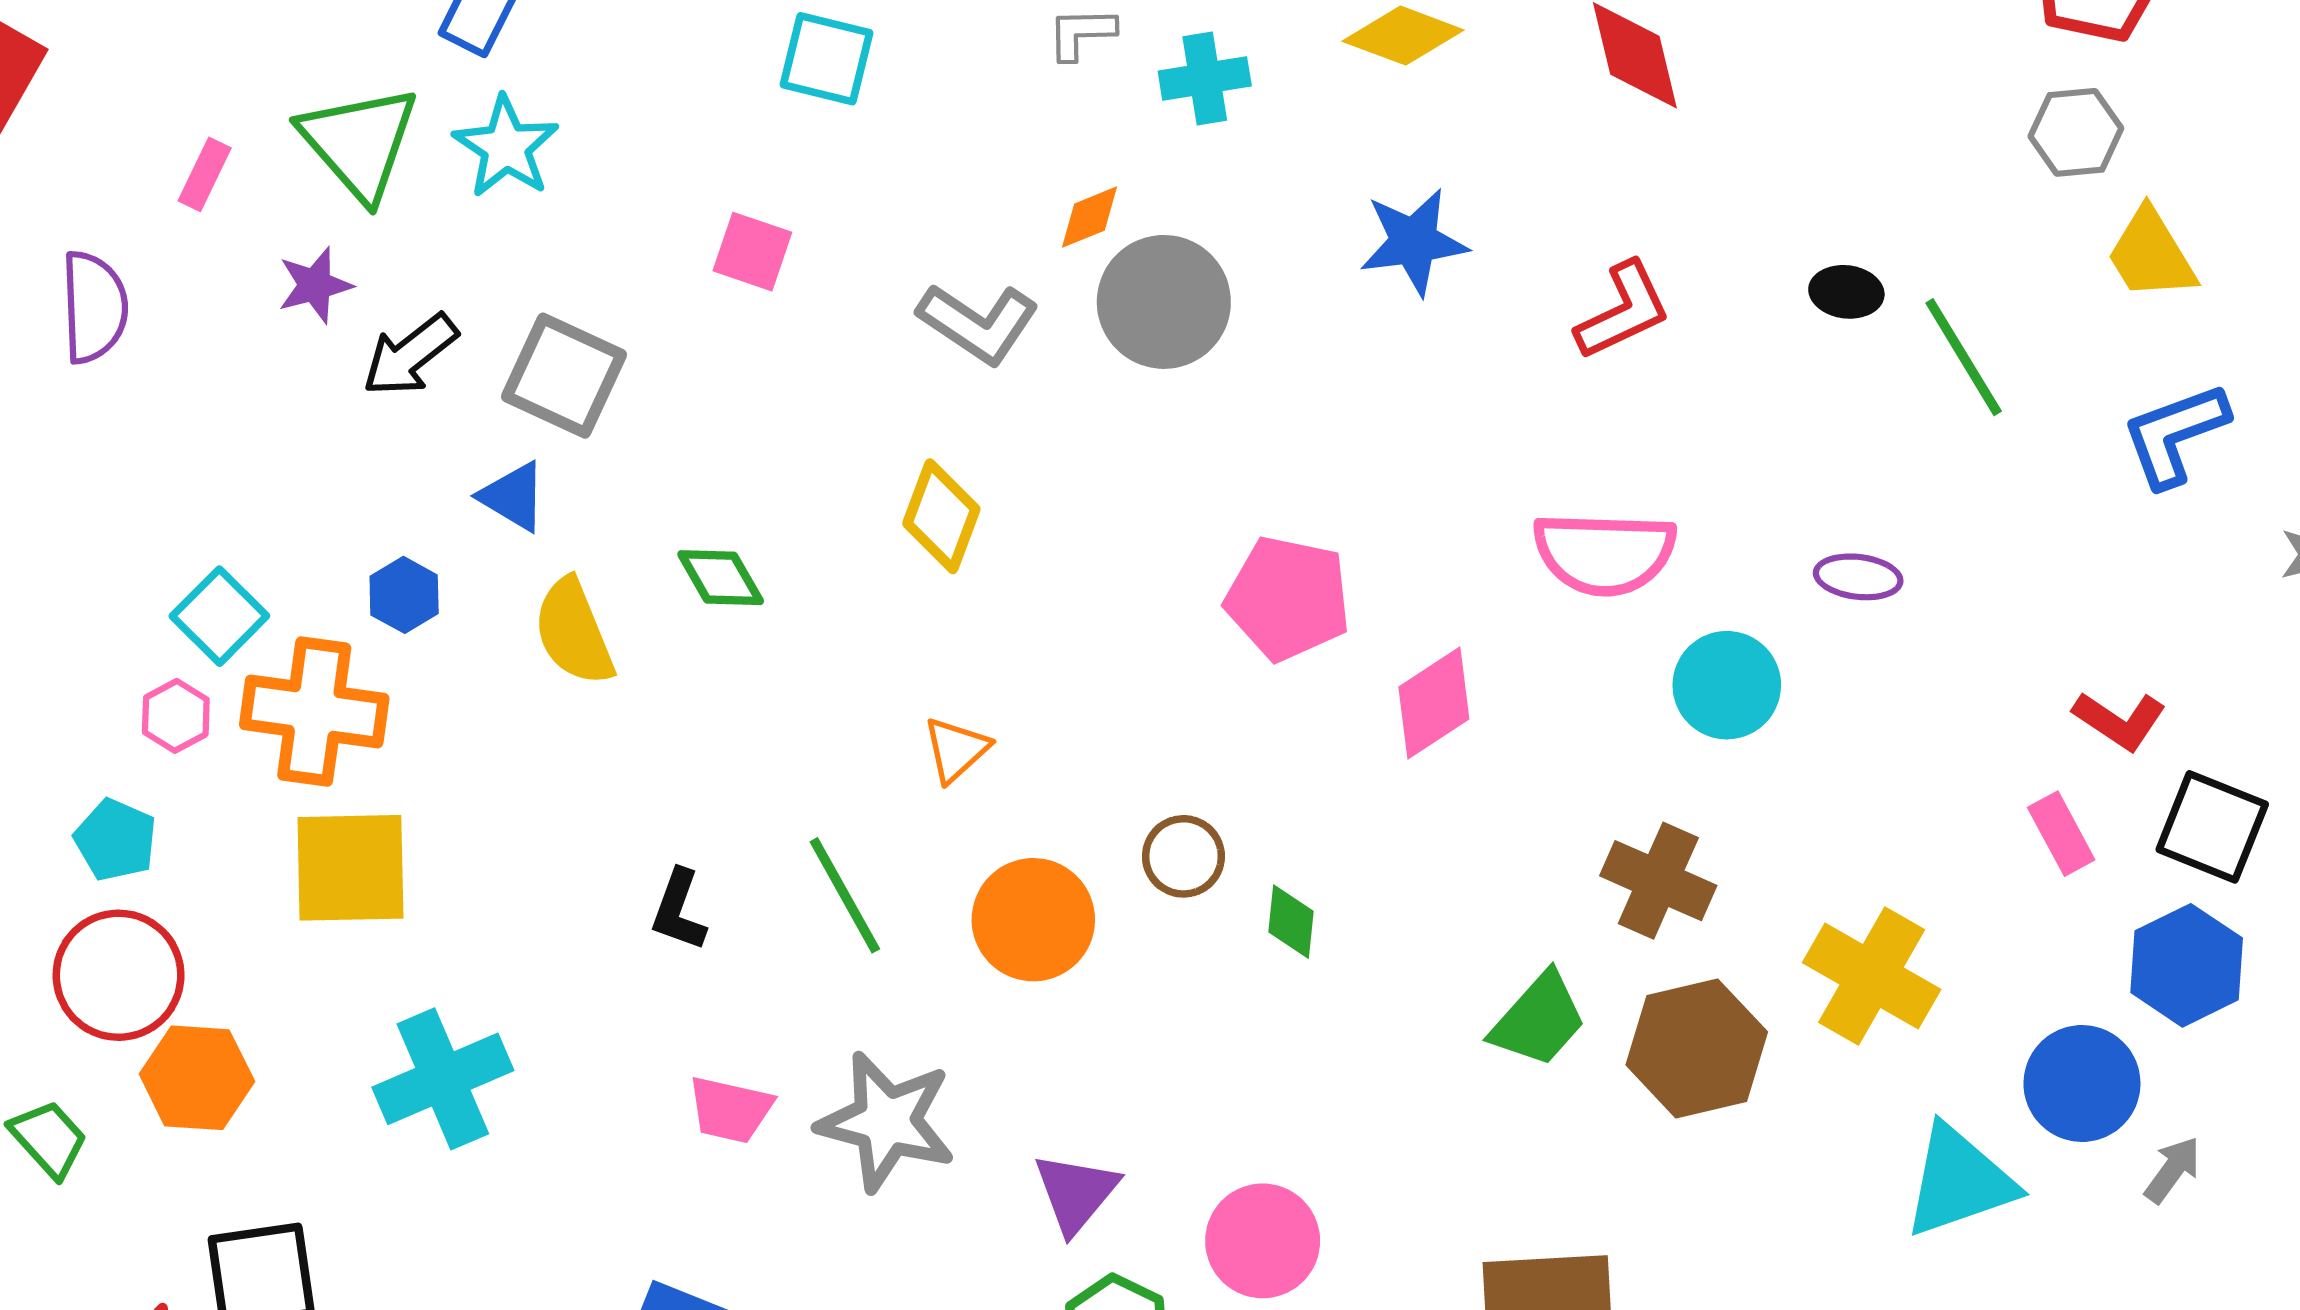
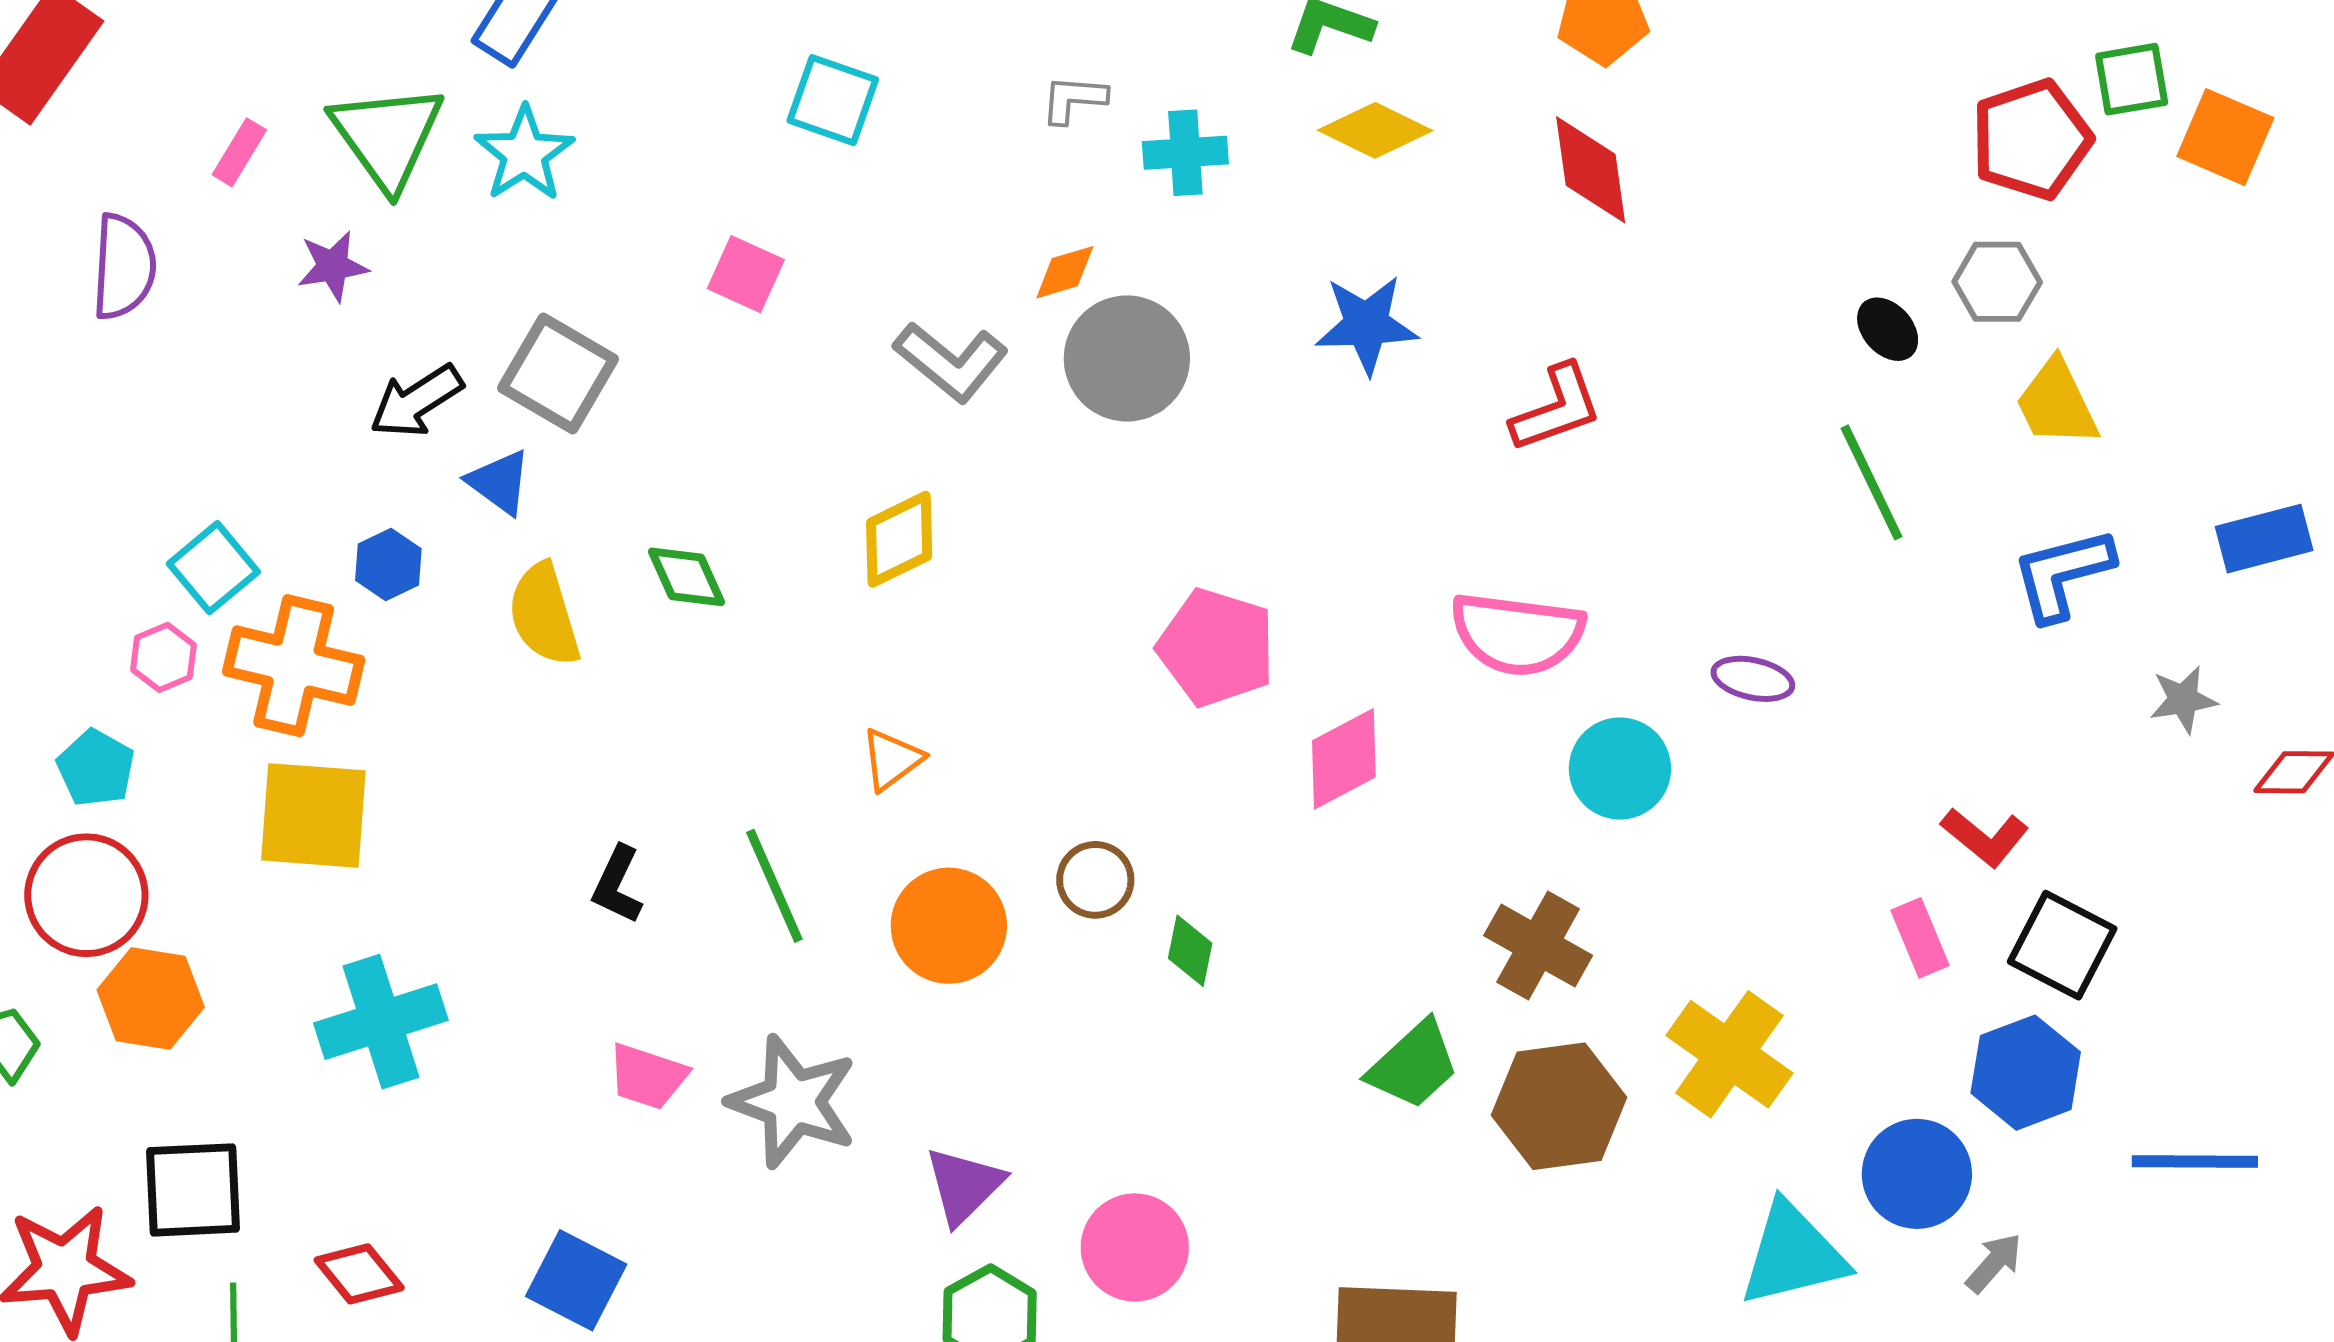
black ellipse: (1846, 292) -> (1888, 329), moved, turned 36
black arrow: (410, 355) -> (416, 401), moved
yellow diamond: (941, 516) -> (899, 539), turned 38

